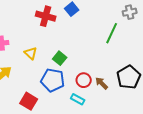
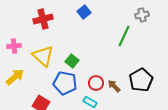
red cross: (46, 16) -> (43, 19), moved, turned -30
yellow triangle: (31, 53) -> (43, 56), size x1.6

